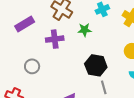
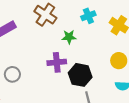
purple cross: (55, 39) -> (57, 62), moved

